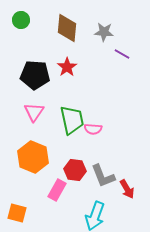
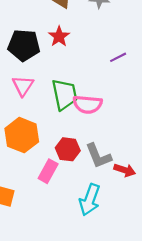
purple line: (122, 54) -> (118, 57), moved, turned -56
pink semicircle: (93, 129) -> (87, 104), size x1.5
red arrow: (127, 189) -> (125, 170), turned -42

